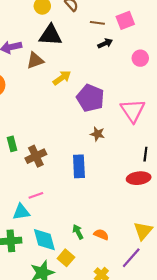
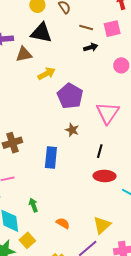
black line: (145, 154) -> (100, 151), moved
green arrow: (78, 232) -> (33, 205), moved

